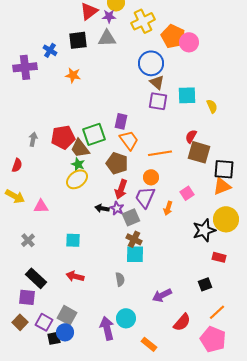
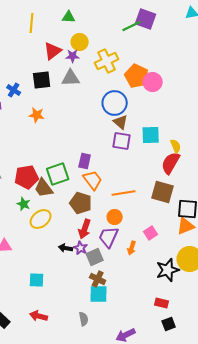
red semicircle: (191, 136) -> (171, 163), moved, size x1.6
green star: (78, 164) -> (24, 204), moved
red rectangle: (219, 257) -> (162, 303), moved

